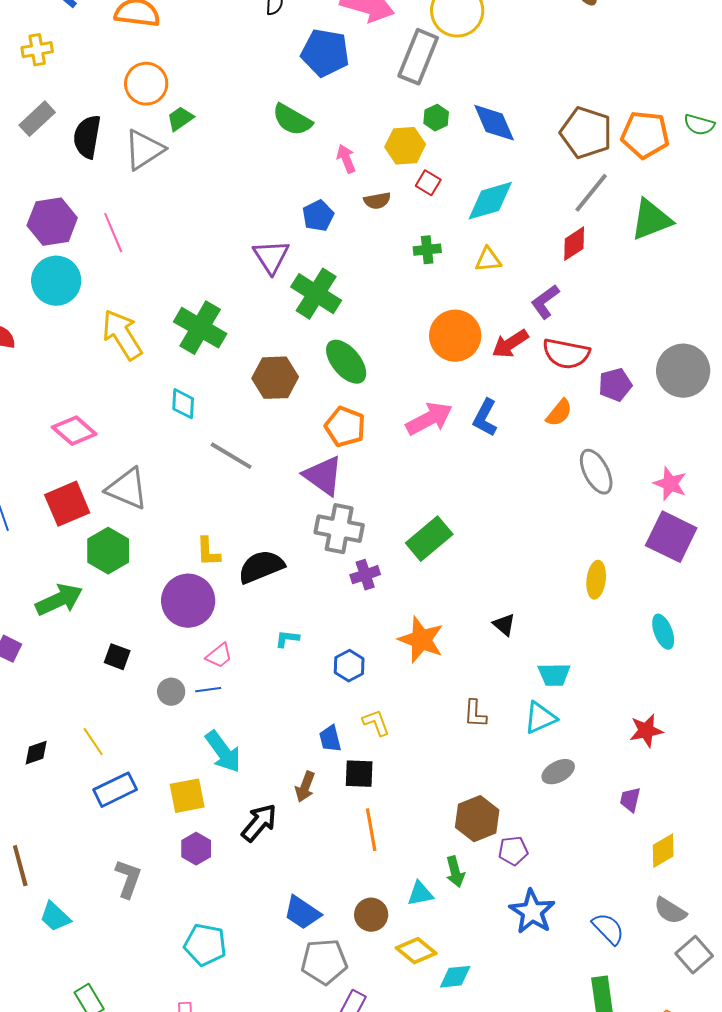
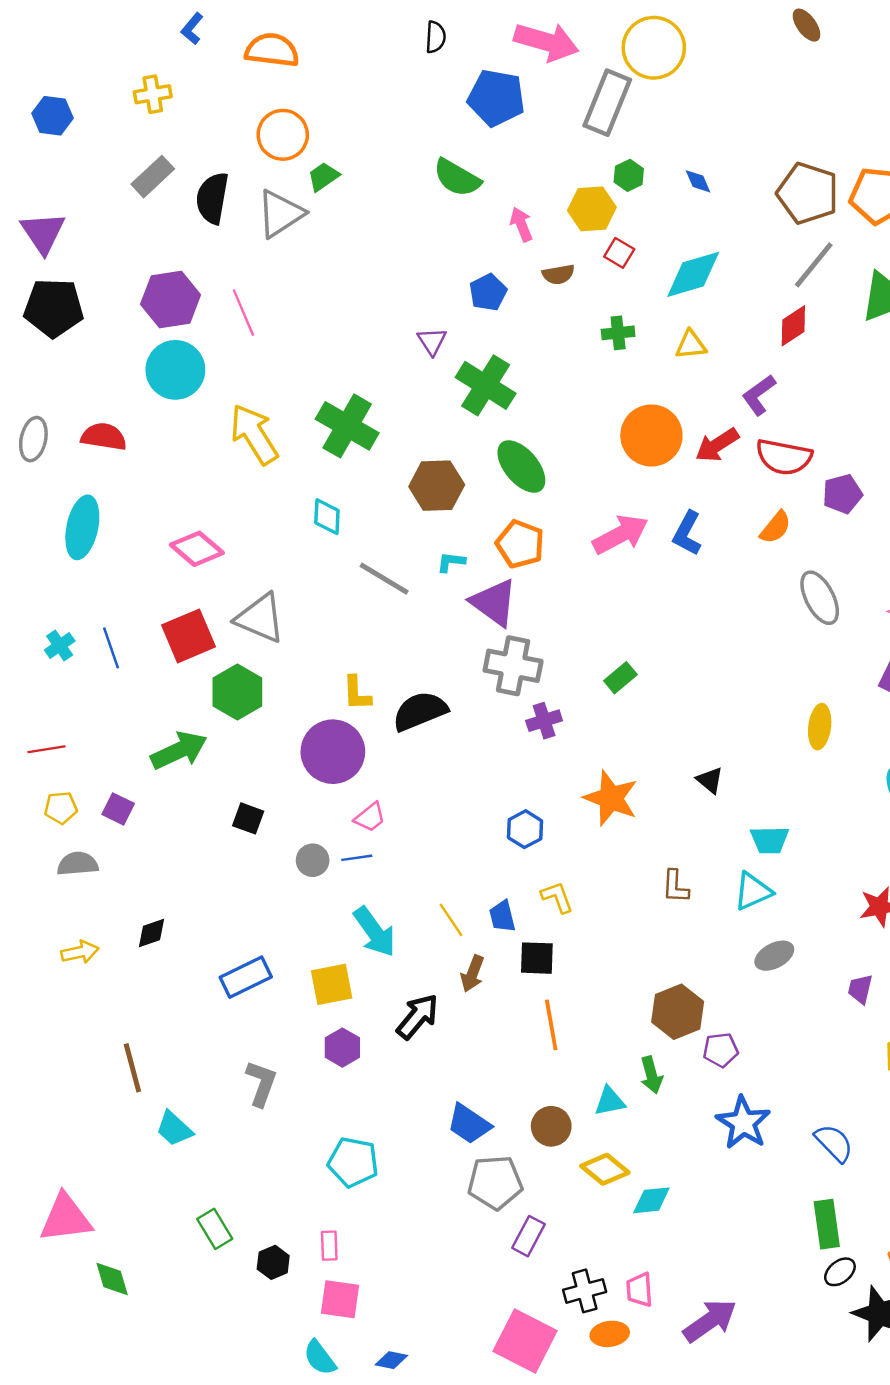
blue diamond: (494, 123) -> (698, 181), size x0.5
purple triangle: (271, 257) -> (432, 341), size x0.7
green rectangle: (429, 539) -> (620, 678), size x0.6
cyan L-shape: (287, 639) -> (451, 562), moved
yellow line: (93, 742) -> (451, 920), moved

